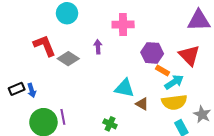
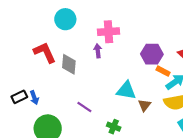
pink cross: (123, 25) -> (108, 32), moved
gray diamond: (68, 59) -> (69, 64), turned 65
brown triangle: (142, 104) -> (144, 105), turned 40
purple line: (63, 117) -> (84, 107), moved, turned -42

